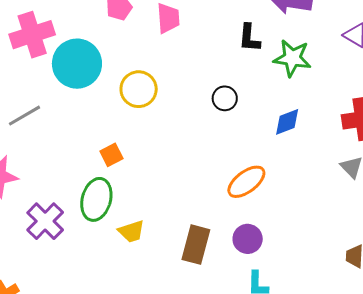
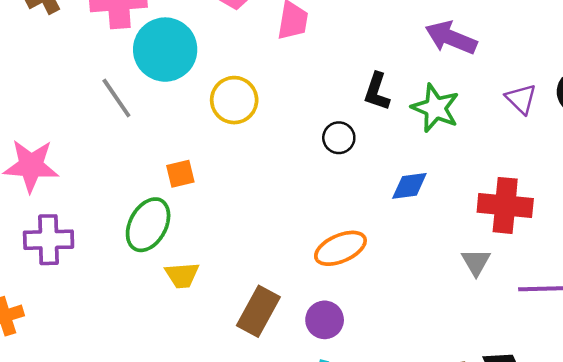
black L-shape: (249, 38) -> (377, 92), moved
gray line: (24, 116) -> (116, 98), moved, turned 72
purple cross: (45, 221) -> (49, 240), moved, turned 30

